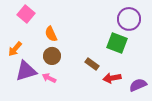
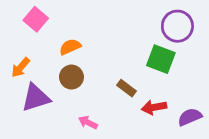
orange semicircle: (51, 34) -> (70, 47), turned 91
pink arrow: (49, 78) -> (88, 122), moved

